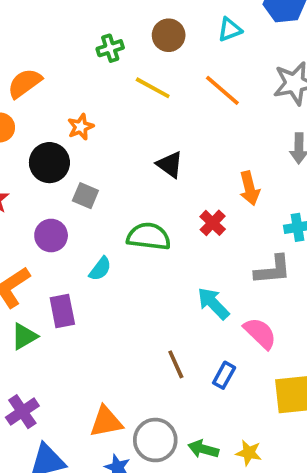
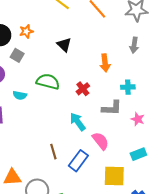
orange star: (81, 127) -> (26, 31), moved
red cross: (213, 223) -> (83, 89), moved
cyan semicircle: (100, 269) -> (20, 95), turned 56
blue rectangle: (224, 375) -> (78, 161), size x1.5

